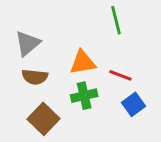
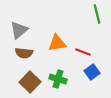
green line: (116, 20) -> (97, 14), moved
green cross: (84, 96) -> (58, 79), moved, turned 30

